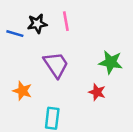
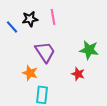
blue line: (15, 34) -> (12, 27), turned 32
orange star: (22, 91) -> (30, 73), moved

